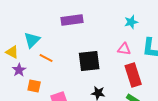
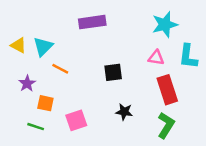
cyan star: (131, 22) -> (165, 24), size x1.5
yellow triangle: (12, 52) -> (18, 45), moved
black square: (89, 61) -> (113, 72), size x0.7

